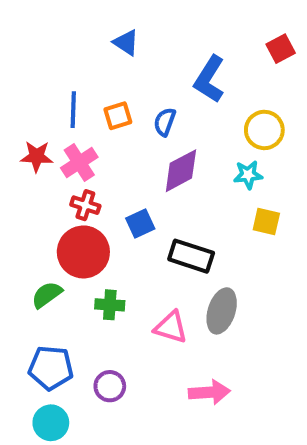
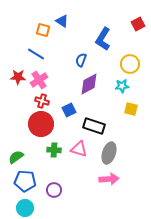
blue line: (73, 110) -> (36, 54), turned -60
orange square: (118, 116) -> (43, 30), moved, turned 32
green semicircle: (47, 295) -> (16, 157), moved
pink triangle: (171, 327) -> (79, 149), moved
pink arrow: (209, 392) -> (109, 179), moved

